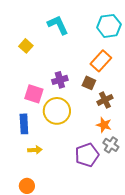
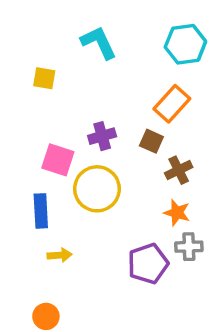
yellow square: (26, 46) -> (44, 78), turned -32
gray cross: (111, 145) -> (189, 247), turned -35

